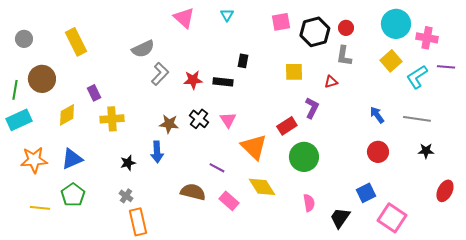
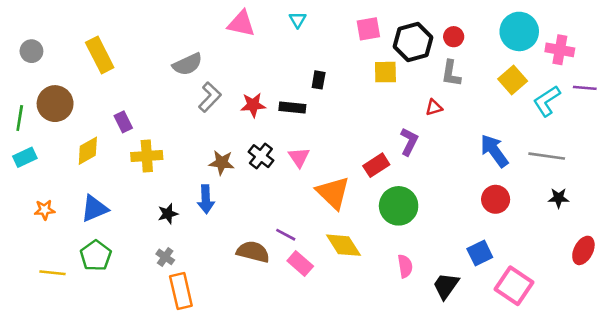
pink triangle: (184, 18) -> (241, 24), turned -30
yellow square: (294, 72) -> (385, 72), moved
blue arrow: (377, 115) -> (494, 151), size x1.5
cyan rectangle: (19, 120) -> (25, 157), size x0.7
orange star: (34, 160) -> (45, 210), size x0.6
purple line: (217, 168) -> (286, 235), moved

